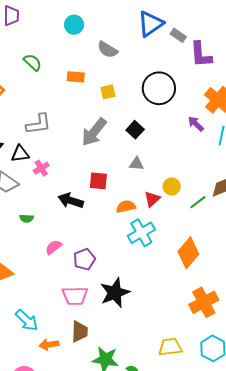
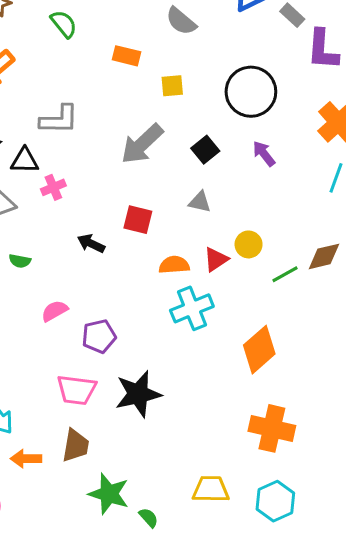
purple arrow: (196, 124) -> (264, 154), moved
black arrow: (71, 201) -> (91, 244), size x0.7
orange cross: (204, 302) -> (272, 428), turned 32

